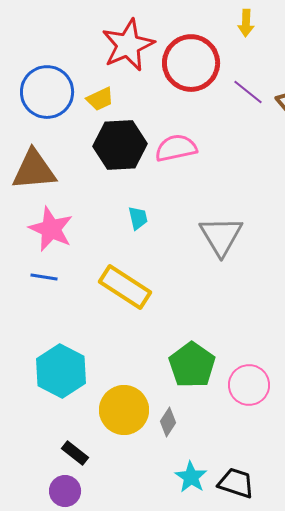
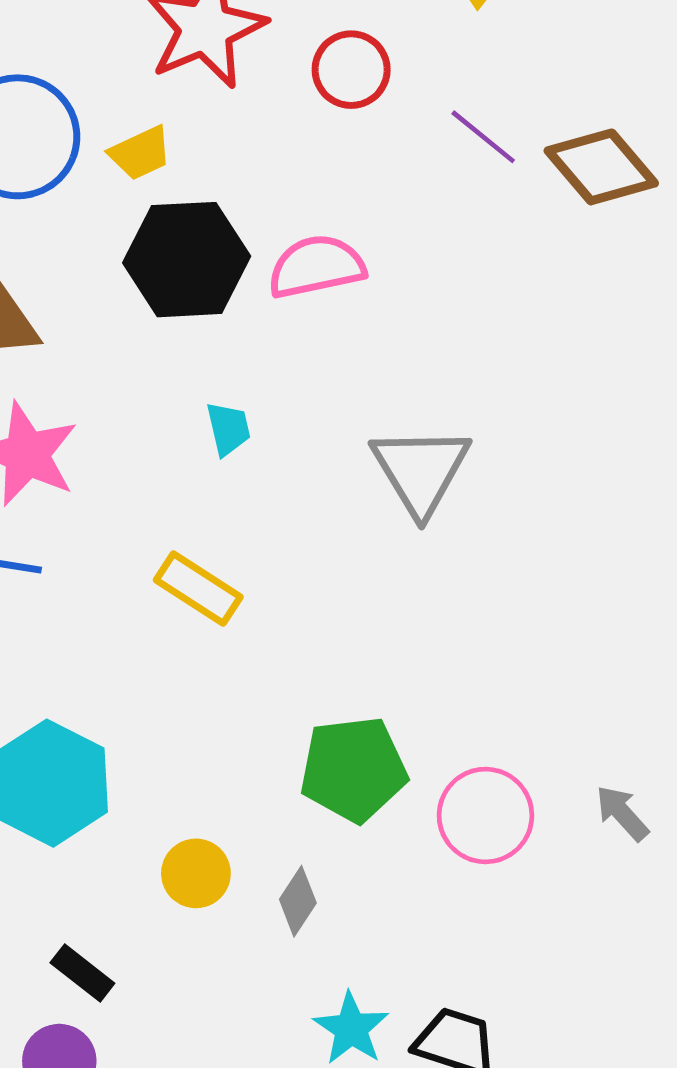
red circle: (191, 63) -> (351, 70), size x0.6
yellow rectangle: (125, 287) -> (198, 588), size x0.7
green pentagon: (192, 365) -> (353, 769), turned 30
yellow circle: (124, 410) -> (196, 873), size x0.6

